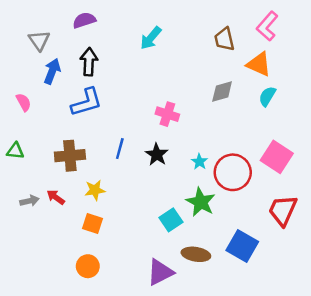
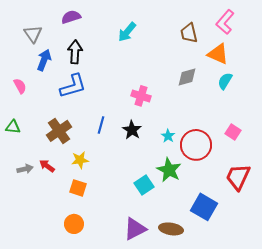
brown cross: (70, 156) -> (59, 131), turned -30
pink square: (277, 157) -> (233, 132), size x0.6
brown ellipse: (196, 254) -> (171, 229), moved

